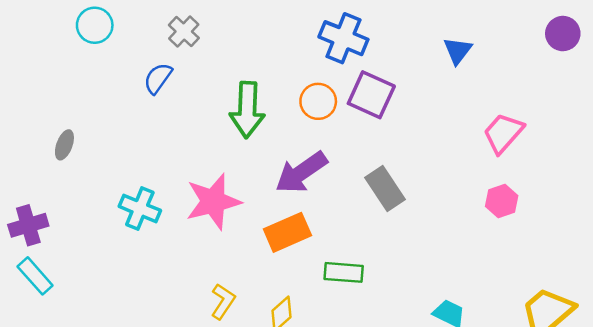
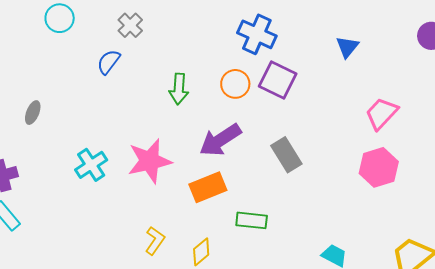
green arrow: (247, 110) -> (179, 89), size x0.7
pink hexagon: (502, 201) -> (379, 167), size x1.5
cyan cross: (140, 208) -> (91, 165), turned 32

